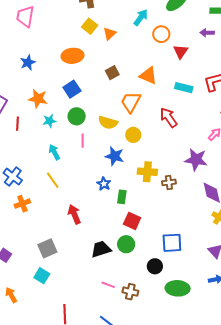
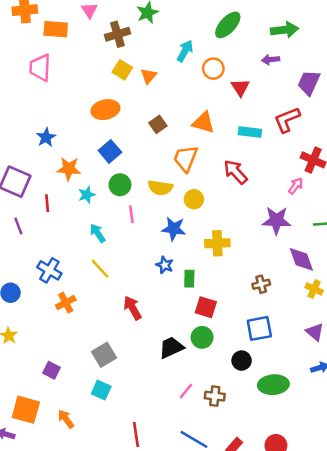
blue star: (28, 63) -> (46, 137), moved
brown cross: (169, 182) -> (261, 284), moved
pink line: (108, 285) -> (186, 391), turned -64

